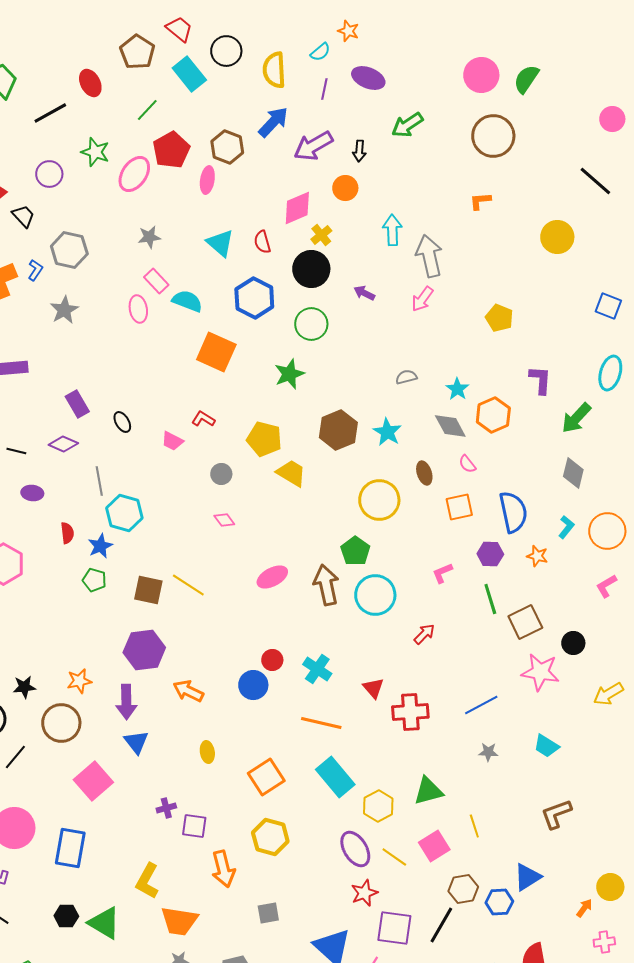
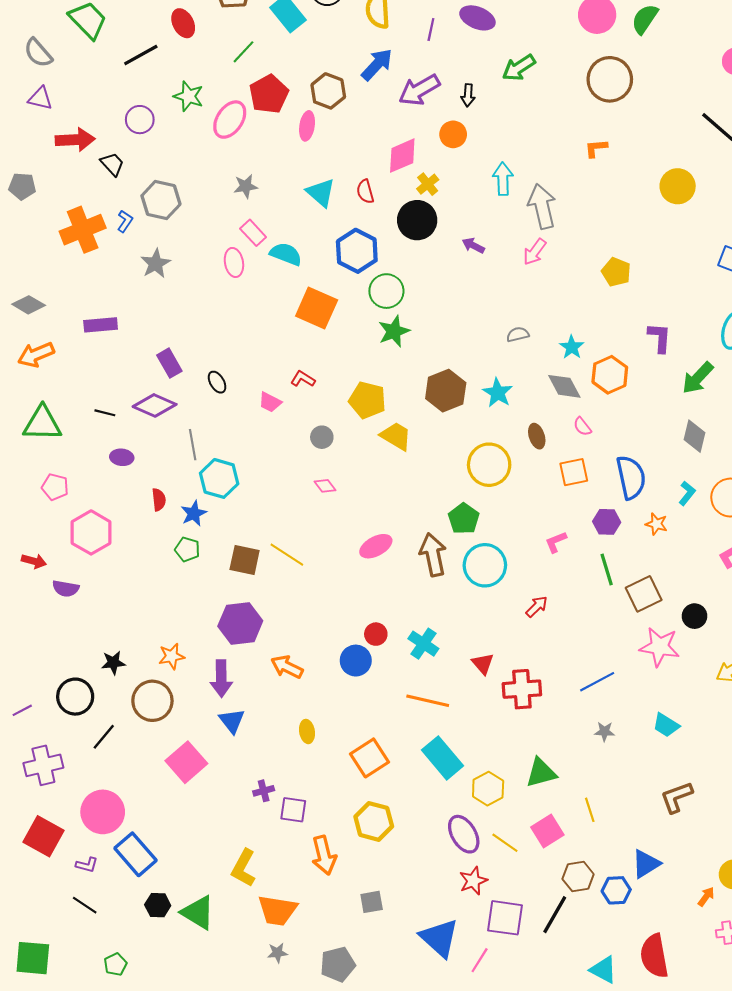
green circle: (311, 324) -> (386, 291), moved
purple diamond: (63, 444) -> (155, 405), size x1.4
blue rectangle: (70, 848) -> (136, 854), moved, turned -51

